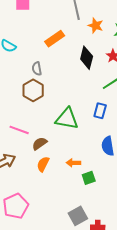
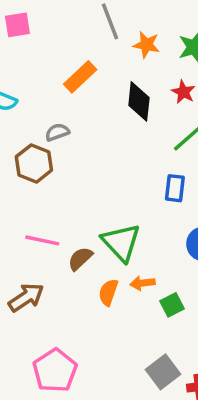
gray semicircle: (37, 69) -> (57, 132), turned 88
brown hexagon: (33, 90) -> (34, 163), moved
green triangle: (67, 119) -> (121, 242), moved, turned 45
orange semicircle: (43, 164) -> (108, 292), moved

